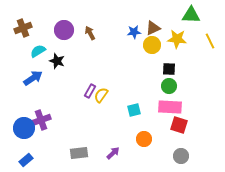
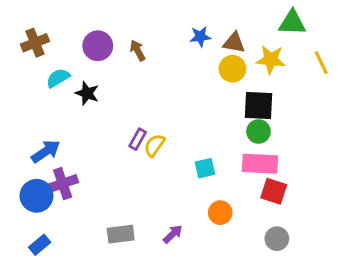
brown triangle: (153, 28) -> (234, 43), turned 35
blue star: (134, 32) -> (200, 37), moved
black square: (169, 69) -> (258, 105), size x1.5
blue arrow: (33, 78) -> (46, 151), moved

